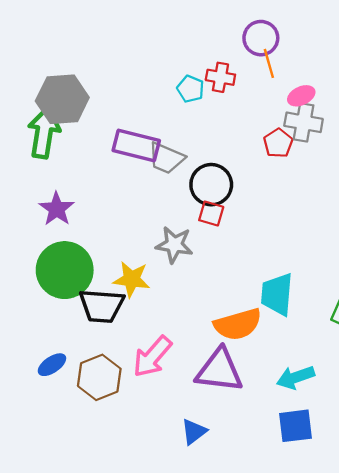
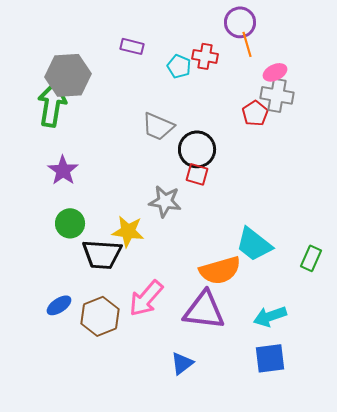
purple rectangle: (136, 145) -> (132, 46), moved, size x0.6
green circle: (65, 270) -> (70, 223), size x0.6
cyan trapezoid: (277, 294) -> (254, 244), turned -57

